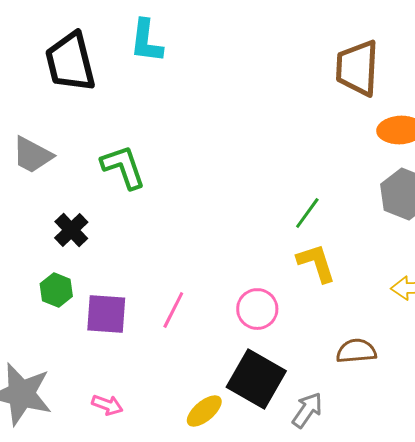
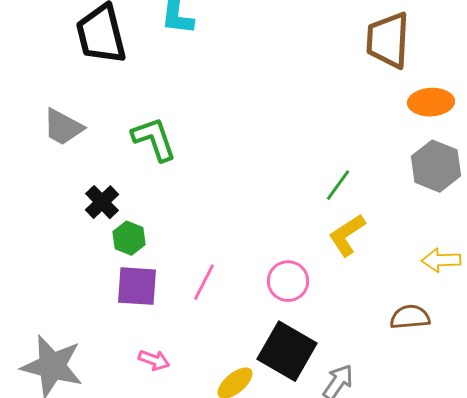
yellow L-shape: (316, 263) -> (347, 235), turned -105
green hexagon: (56, 290) -> (129, 238), moved
brown semicircle: (356, 351) -> (410, 317), moved
pink arrow: (107, 405) -> (154, 360), moved

